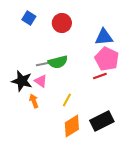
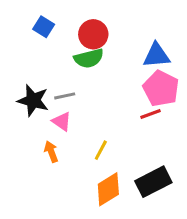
green semicircle: (58, 62) -> (89, 58), moved
black star: (22, 81) -> (33, 100), moved

